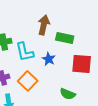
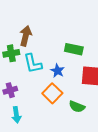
brown arrow: (44, 25) -> (26, 36), moved
orange square: (28, 81) -> (52, 93), moved

